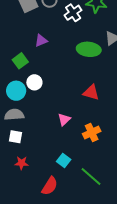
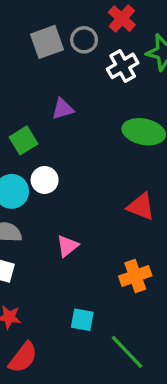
pink triangle: (64, 119) -> (67, 246), moved
cyan square: (64, 160) -> (82, 320), turned -32
red semicircle: (50, 186) -> (23, 357), moved

